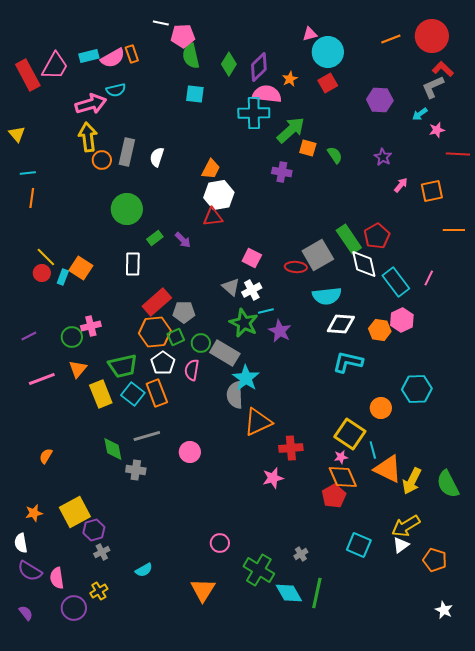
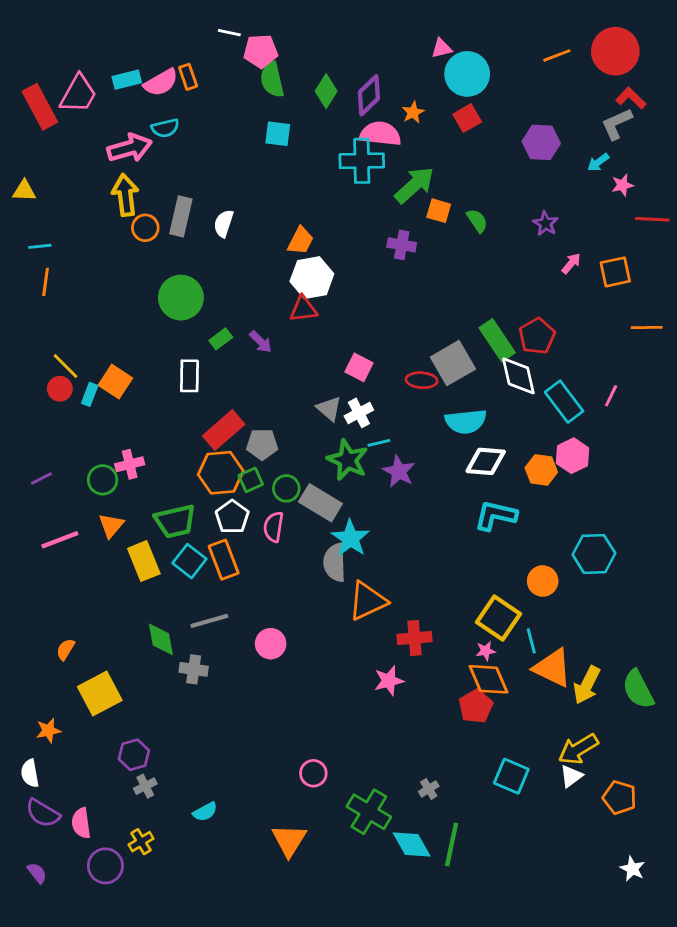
yellow triangle: (17, 134) -> (24, 191), turned -48
yellow square: (75, 512) -> (100, 694), moved

